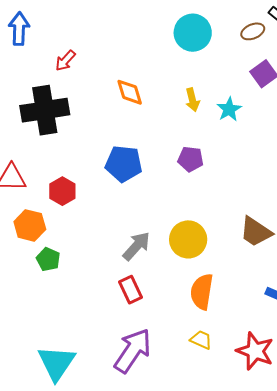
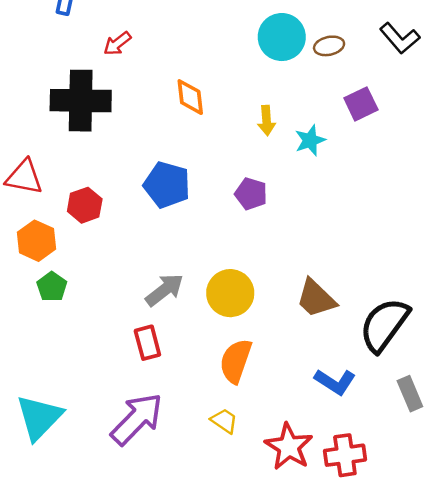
brown ellipse: (253, 31) -> (329, 46), moved

